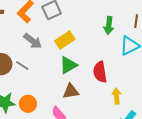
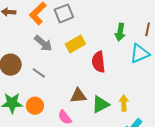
gray line: (22, 65) -> (39, 73), moved
green triangle: (68, 65) -> (101, 104), moved
red semicircle: (100, 72) -> (98, 62), moved

